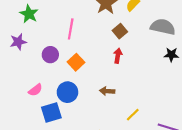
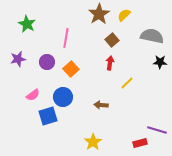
purple star: (18, 42) -> (18, 59), moved
brown arrow: (107, 91) -> (101, 105), moved
yellow line: (133, 115) -> (127, 83), moved

